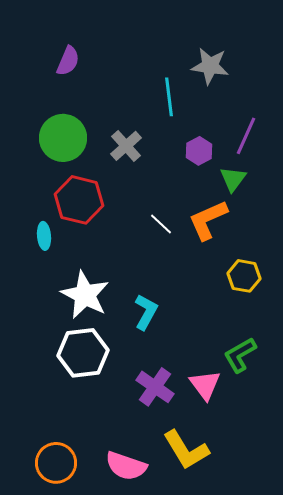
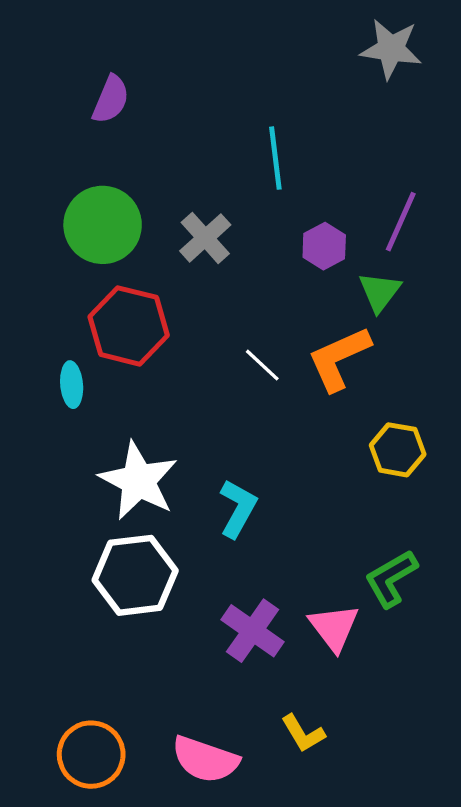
gray star: (210, 66) -> (391, 49), moved
yellow L-shape: (186, 450) -> (303, 733), size x0.6

